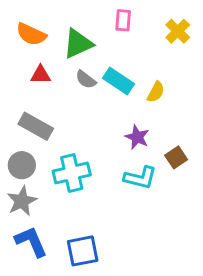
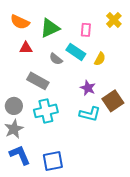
pink rectangle: (123, 20) -> (86, 30), moved
gray semicircle: (86, 79) -> (56, 59), moved
gray rectangle: (36, 126) -> (38, 81), moved
brown square: (176, 157) -> (113, 101), size x1.5

